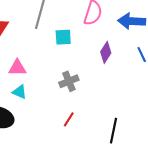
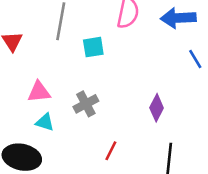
purple diamond: (106, 52) -> (157, 108), moved
gray cross: (69, 81) -> (86, 104), moved

